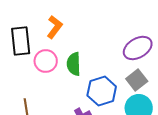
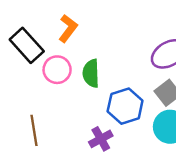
black rectangle: (21, 41) -> (27, 45), turned -36

